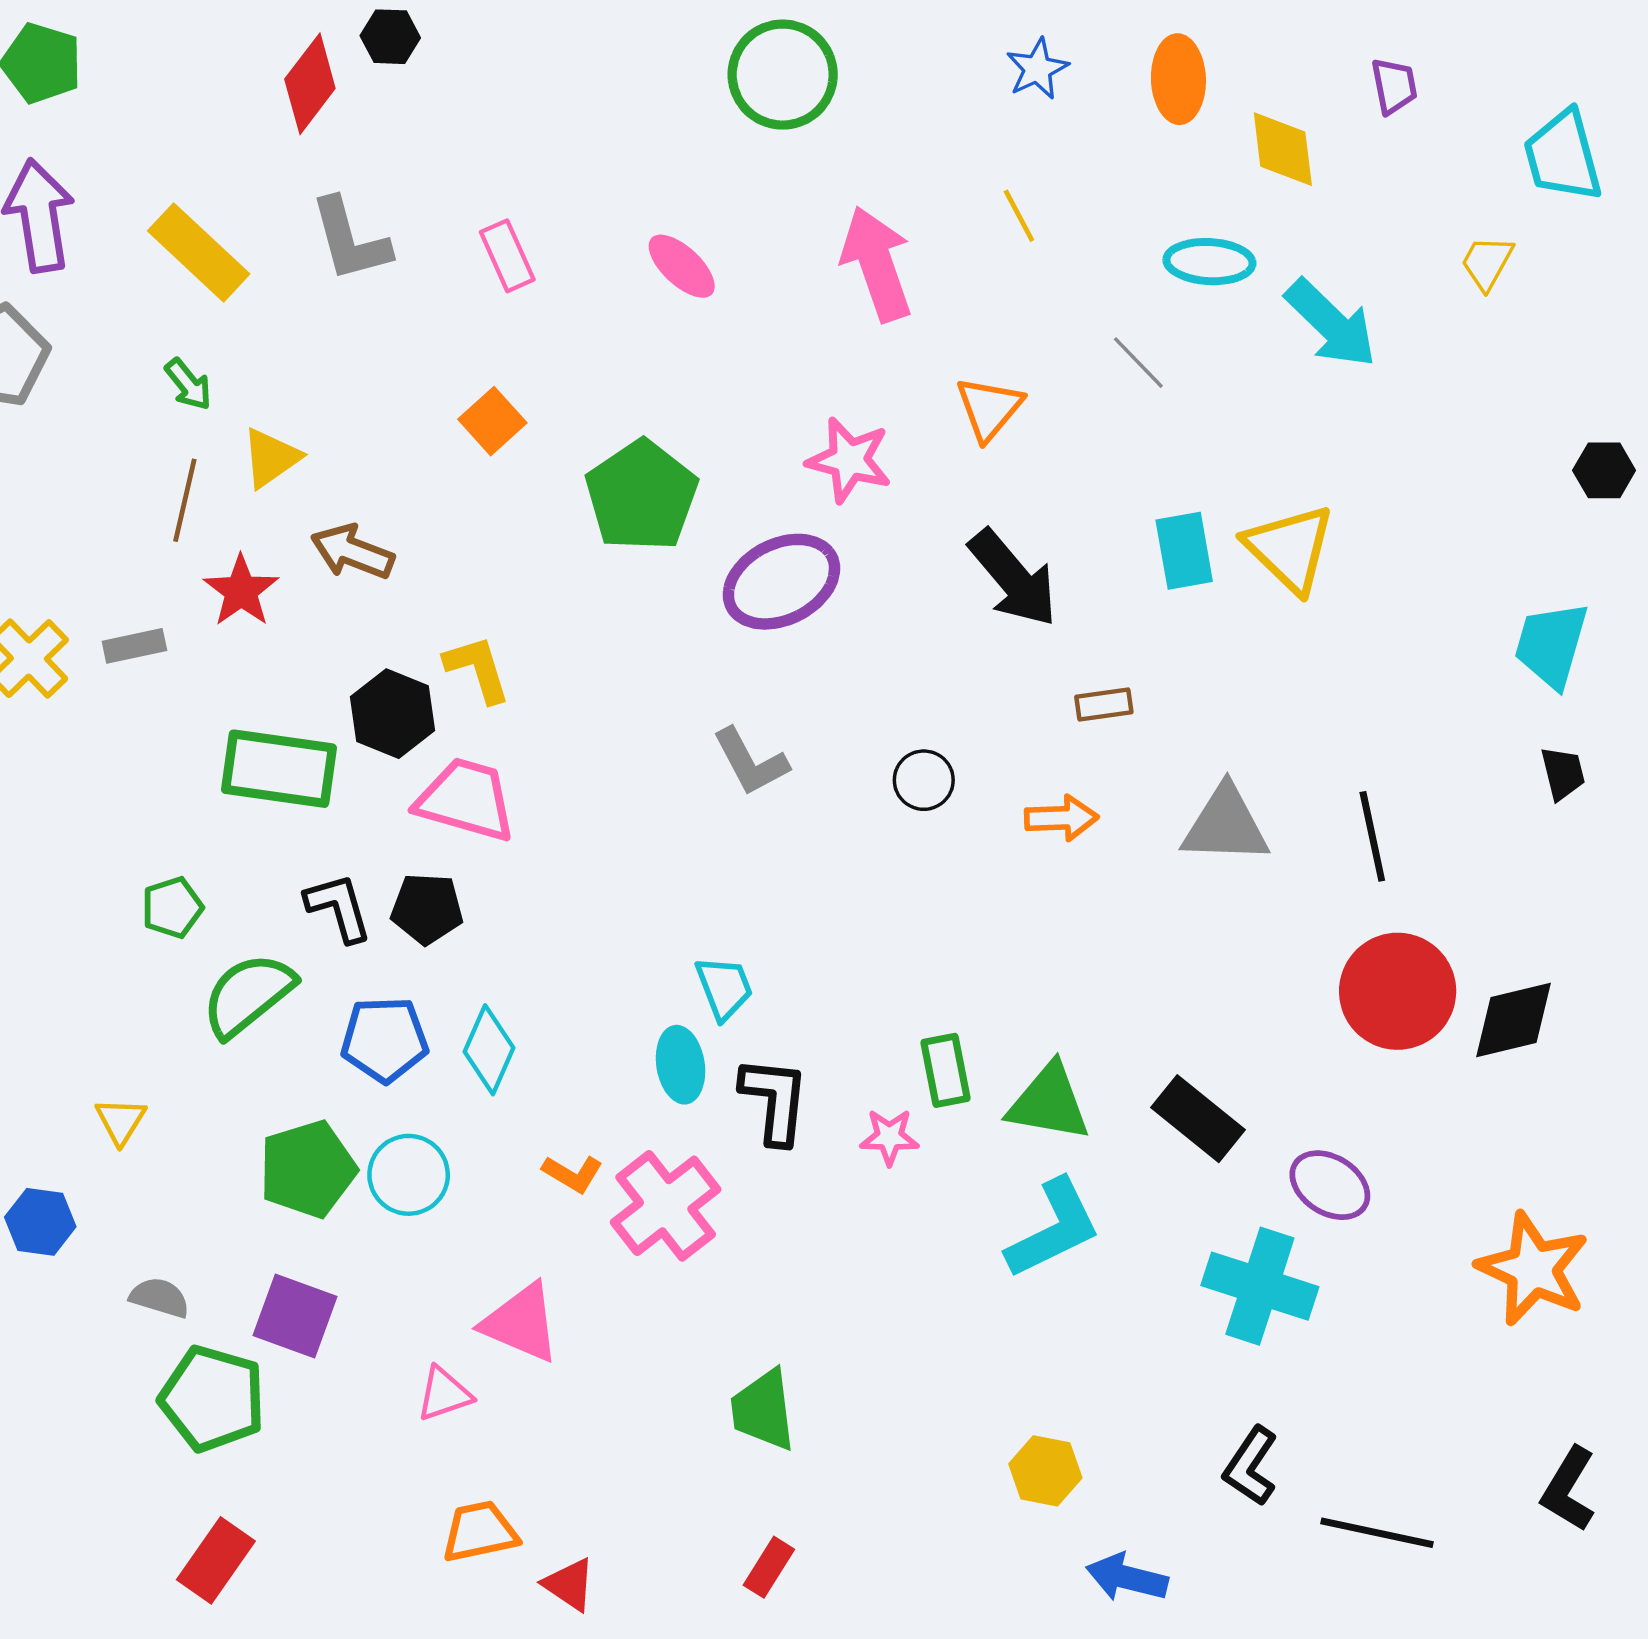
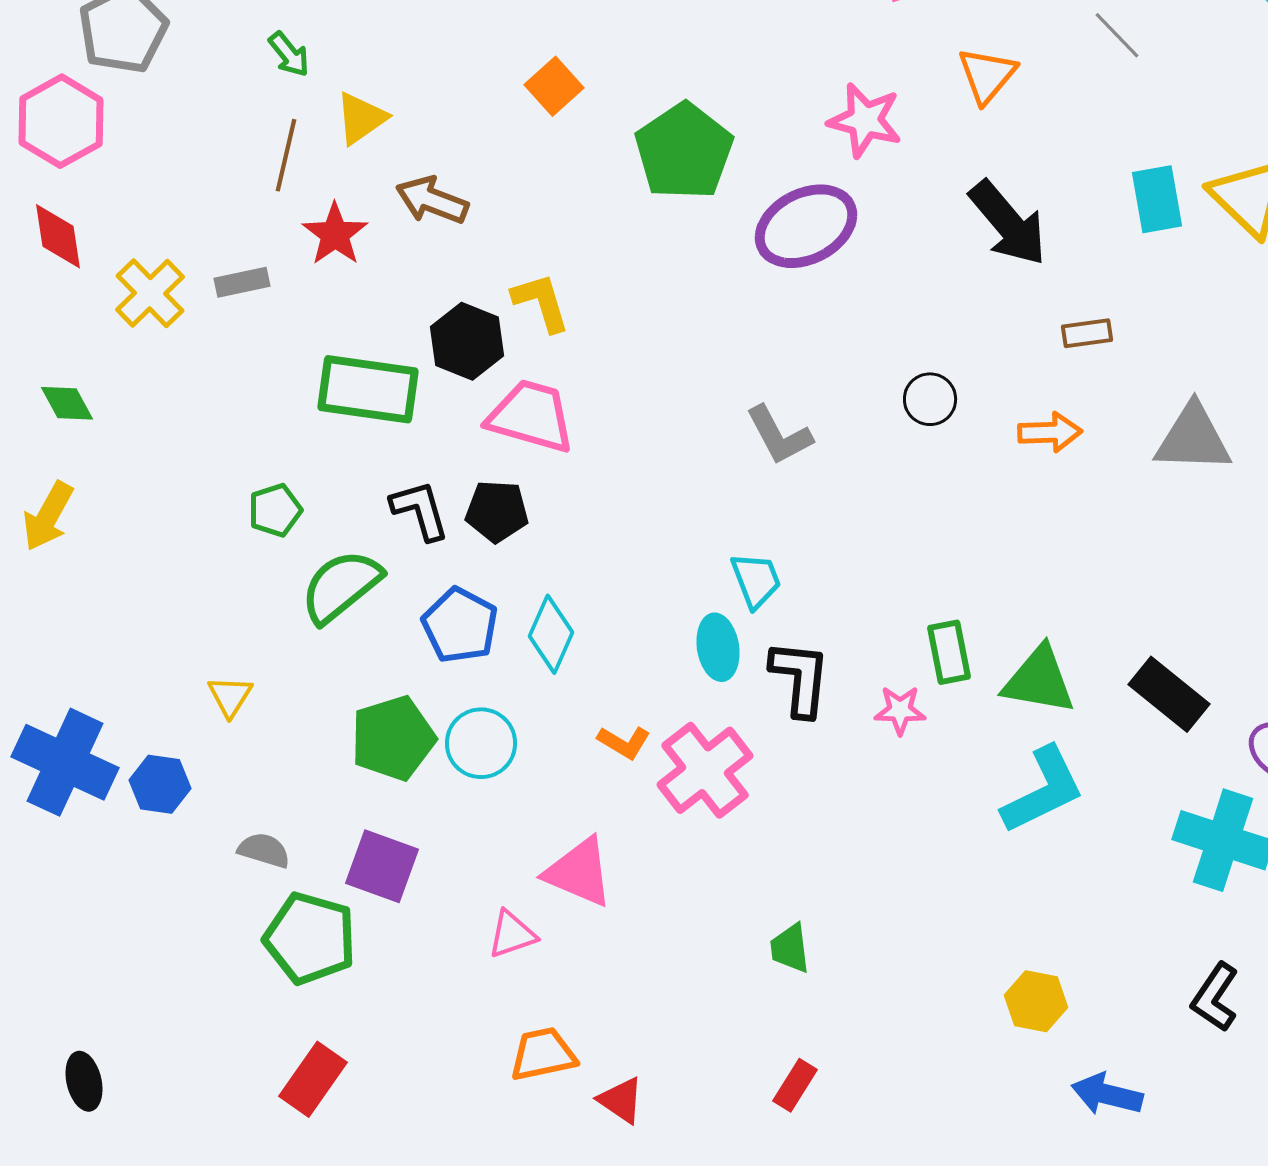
gray L-shape: (751, 762) -> (779, 435), moved
blue pentagon: (385, 1039) -> (460, 625), turned 30
green trapezoid: (763, 1410) -> (790, 948), size x0.7

